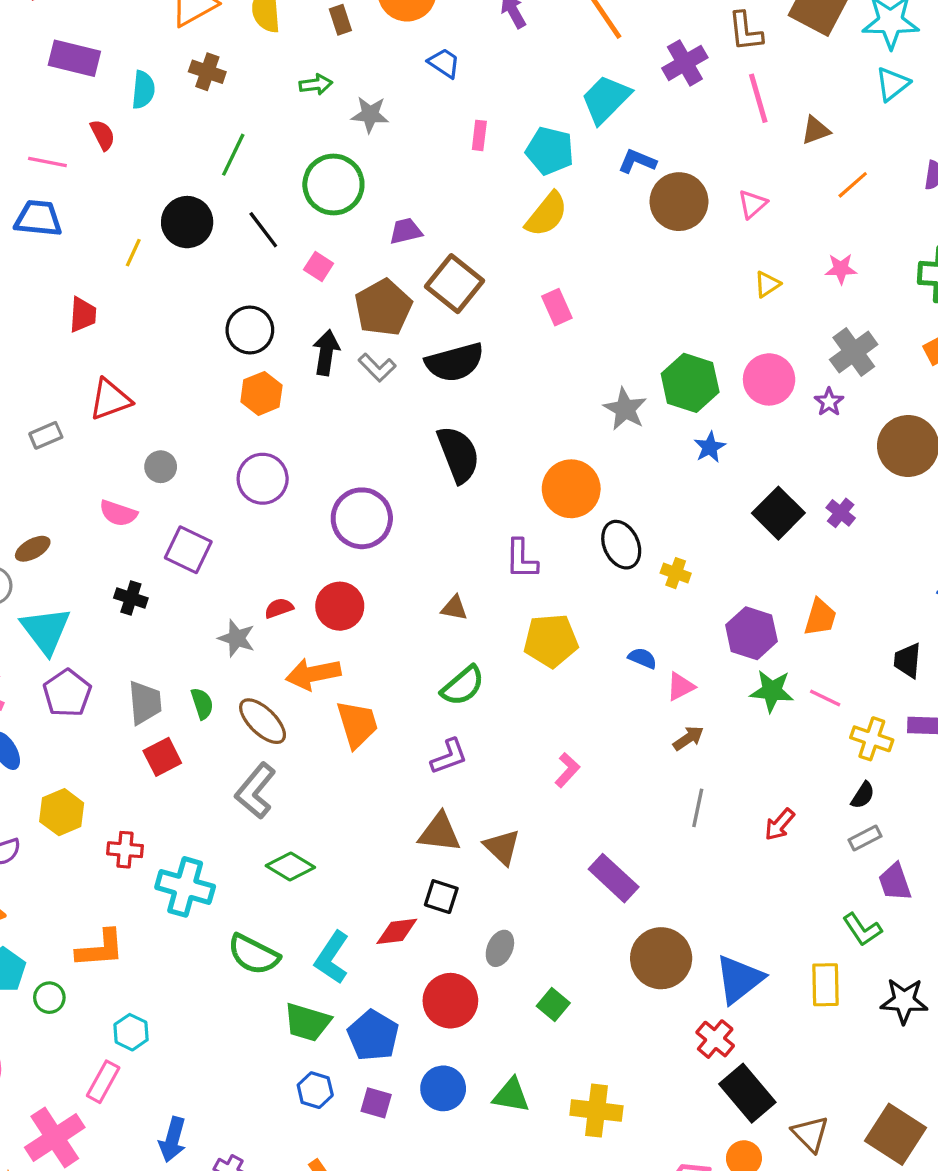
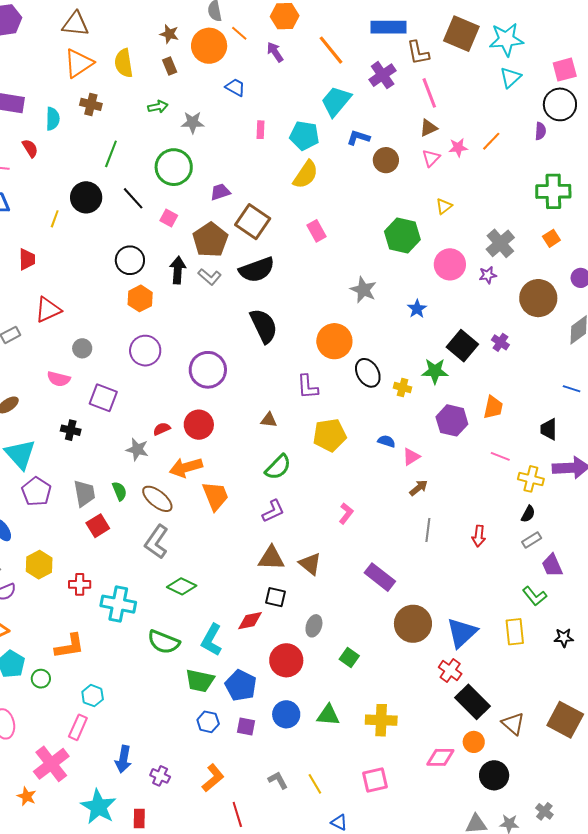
brown triangle: (816, 130) -> (429, 128), moved
brown circle: (679, 202) -> (386, 160), size x0.7
pink star: (841, 269) -> (458, 148), moved
green hexagon: (690, 383) -> (402, 235), moved
purple star: (829, 402) -> (488, 275), turned 30
green star: (772, 691) -> (435, 371), moved
red arrow: (780, 824) -> (479, 536), turned -30
black star: (904, 1001) -> (564, 638), size x0.7

